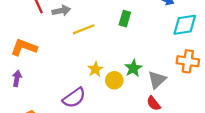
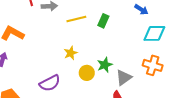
yellow line: (84, 29) -> (76, 19), moved
yellow star: (95, 69) -> (71, 53), moved

